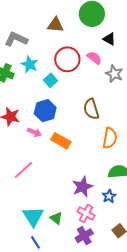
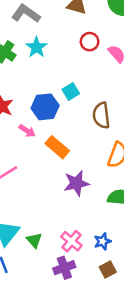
red circle: (67, 59) -> (90, 42), moved, size x0.6
cyan square: (50, 80) -> (71, 92), moved
purple star: (82, 187) -> (76, 183), moved
blue star: (109, 196) -> (103, 241), moved

